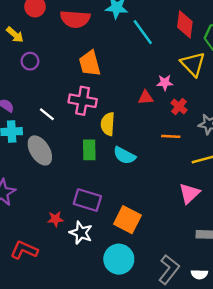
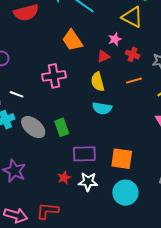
orange trapezoid: (90, 63) -> (72, 40), moved
white line: (47, 114) -> (17, 94), moved
yellow semicircle: (108, 124) -> (98, 82), moved
green rectangle: (89, 150) -> (62, 127), moved

